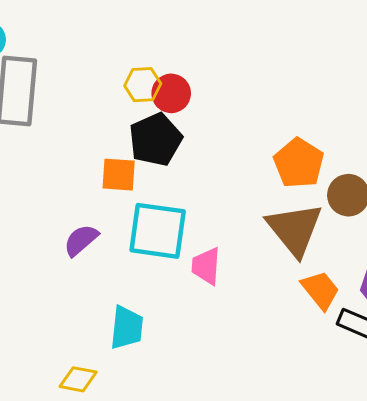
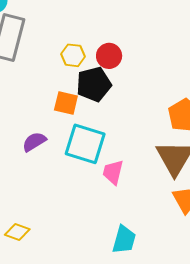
yellow hexagon: (143, 85) -> (73, 55), moved
cyan trapezoid: (127, 328) -> (124, 240), moved

